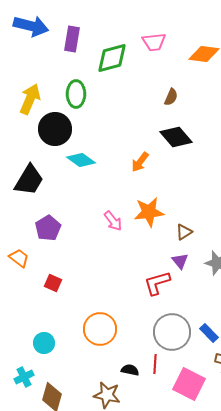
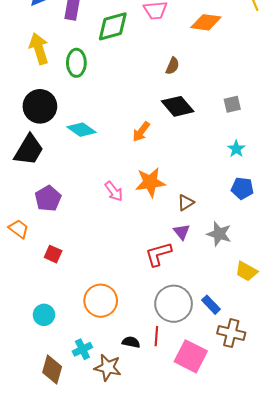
yellow arrow: (30, 99) -> (39, 49), moved, turned -40
black circle: (55, 129) -> (40, 106), moved
cyan cross: (24, 377) -> (82, 349), moved

